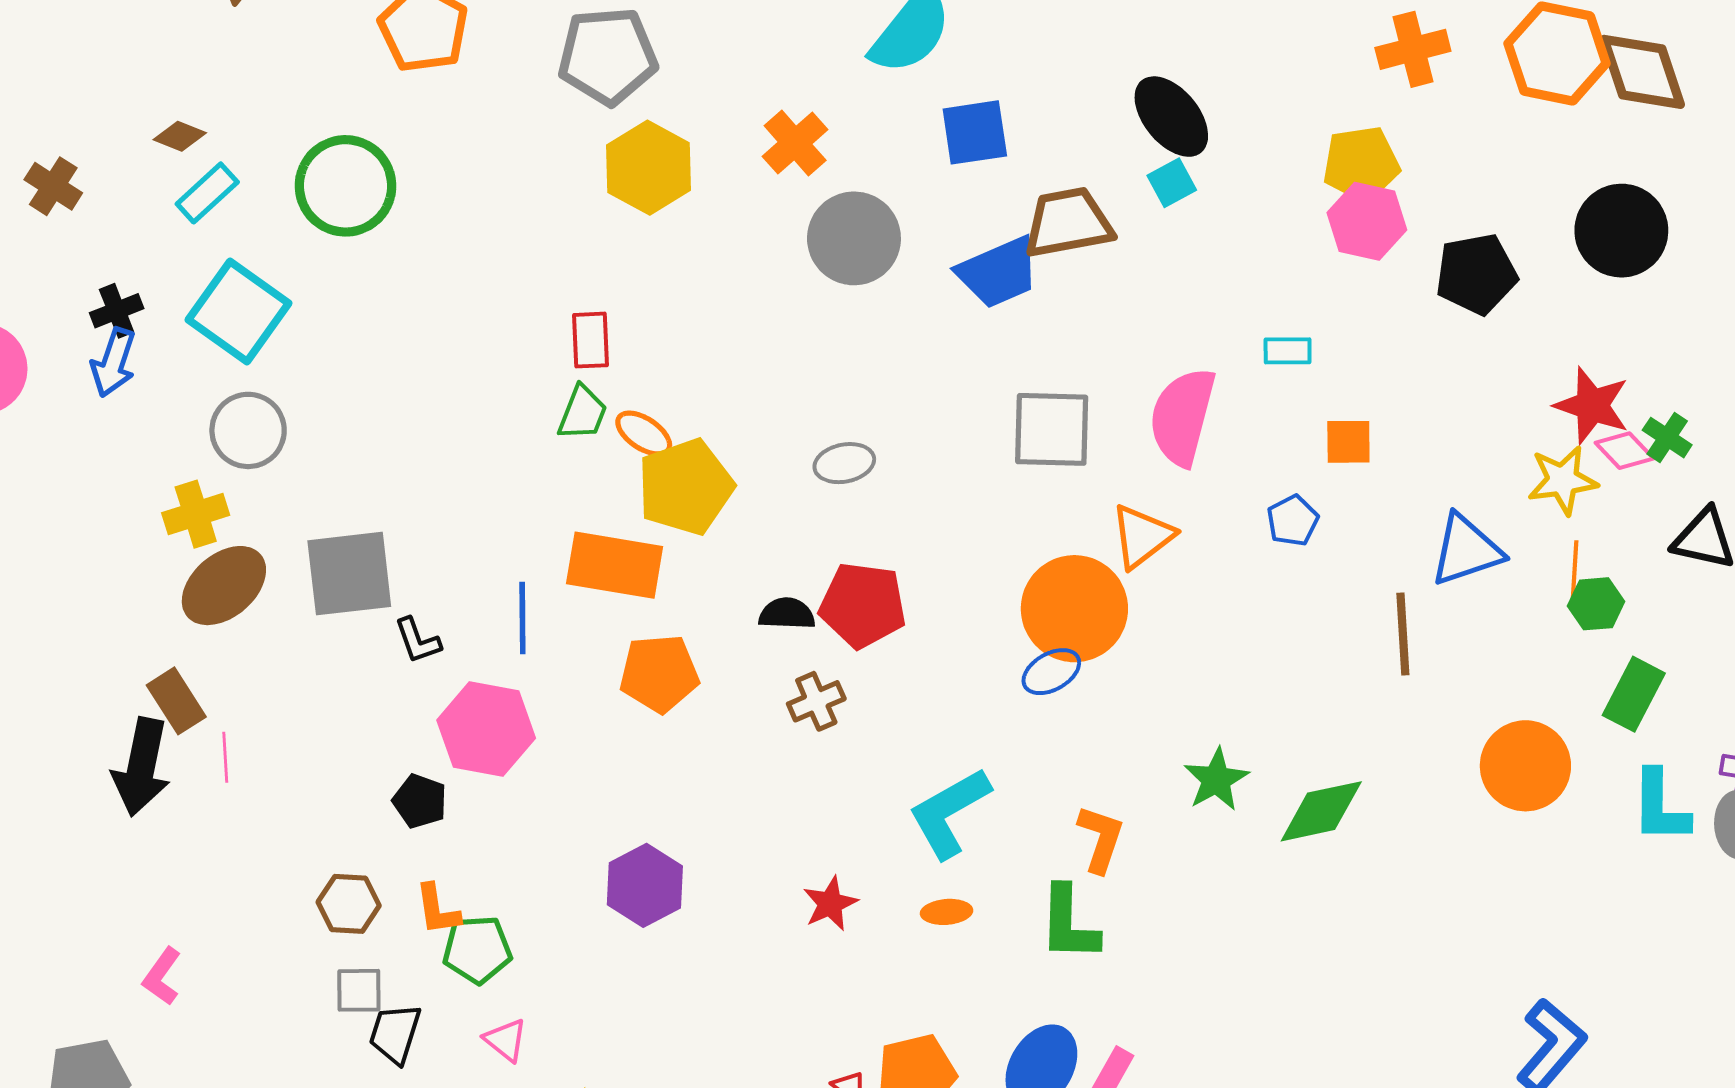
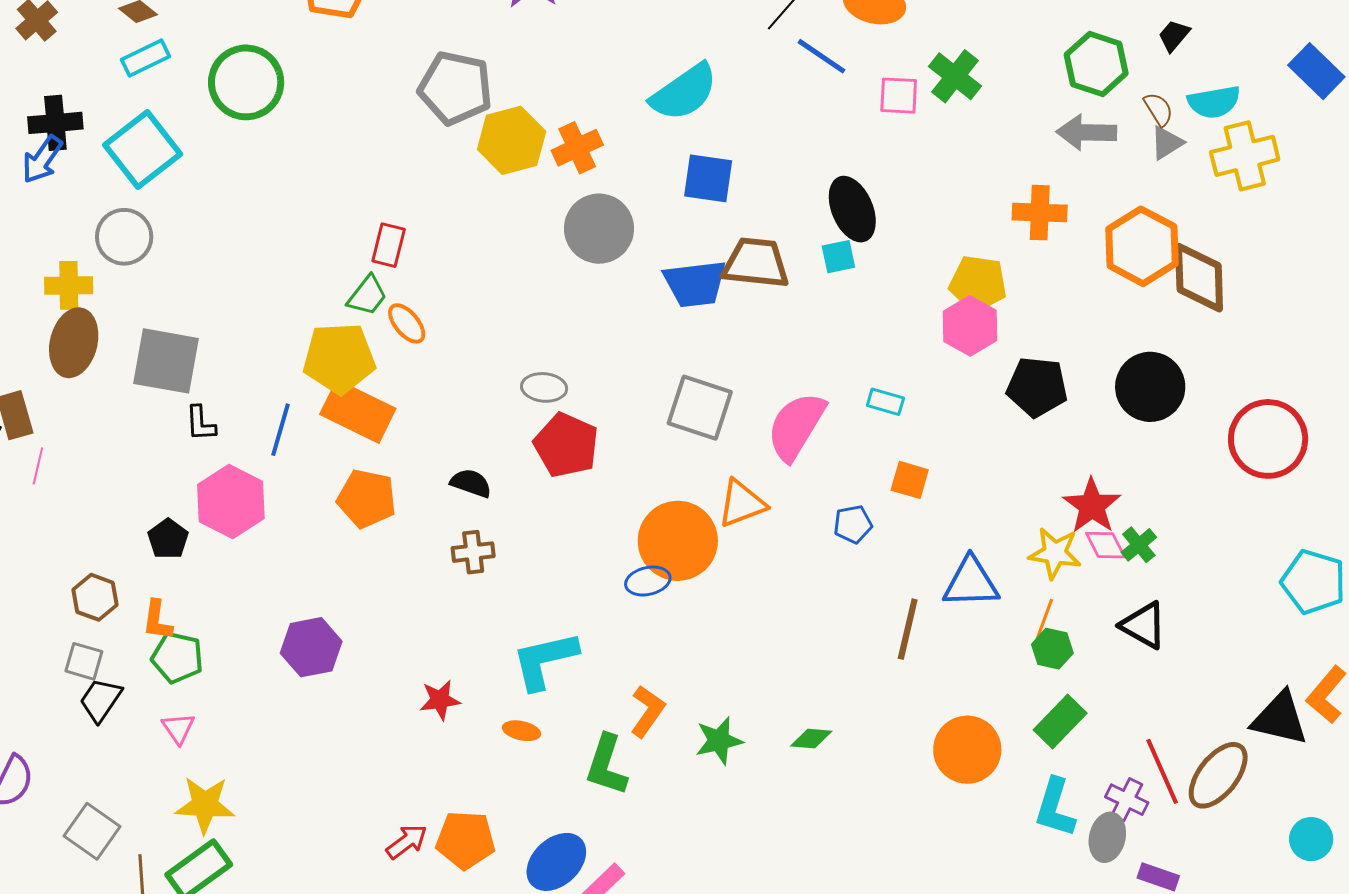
gray pentagon: (608, 56) -> (455, 88), moved
yellow hexagon: (649, 168) -> (512, 140), moved
black cross: (117, 311) -> (55, 123), size x1.4
yellow pentagon: (685, 487) -> (339, 358), moved
brown ellipse: (224, 586) -> (74, 343), turned -52
red pentagon: (863, 605) -> (566, 445), moved
green star: (1216, 780) -> (719, 741), moved
green diamond: (1321, 811) -> (811, 739), size x0.6

